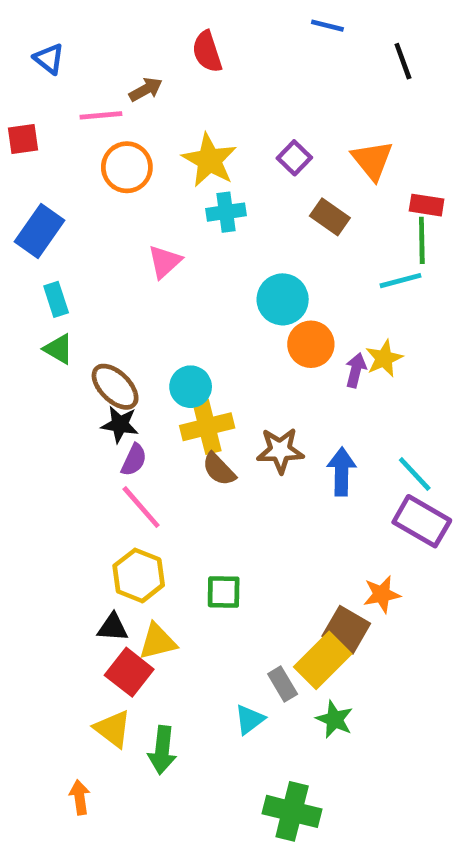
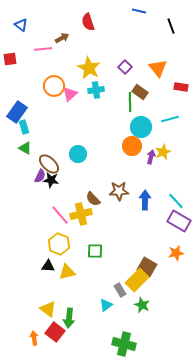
orange circle: (127, 167) -> (54, 86), moved
blue rectangle: (40, 231) -> (17, 112), moved
green line: (422, 240) -> (130, 102), moved
pink triangle: (165, 262) -> (70, 94), moved
cyan circle: (283, 299) -> (141, 127), moved
cyan circle: (191, 387) -> (78, 154), moved
yellow cross: (207, 427) -> (81, 214), moved
purple semicircle: (134, 460) -> (40, 176), moved
orange star: (382, 594) -> (176, 253), moved
red square: (129, 672) -> (55, 332), moved

